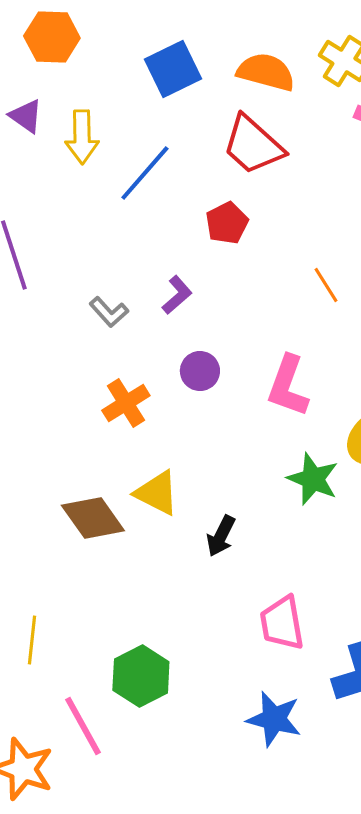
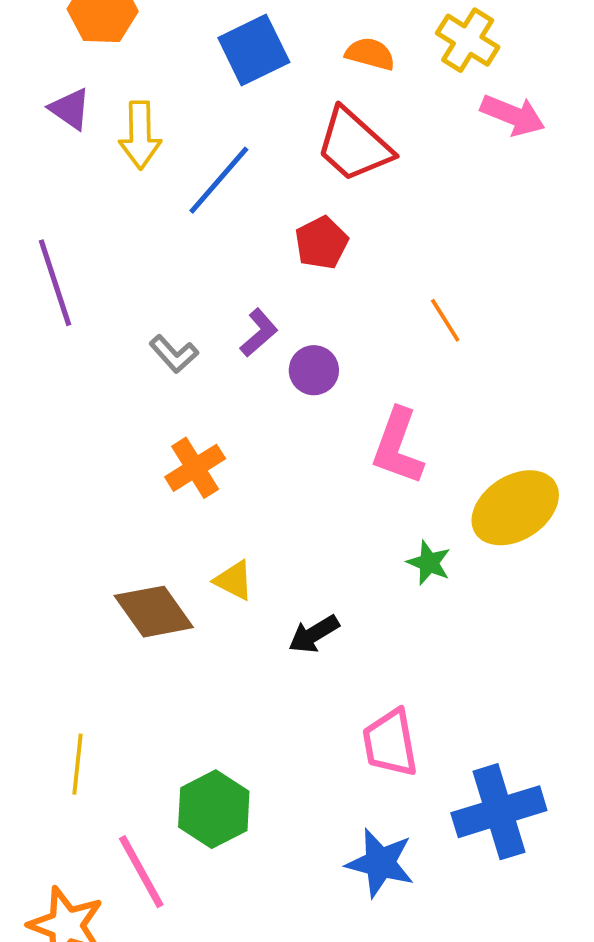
orange semicircle: (266, 72) -> (370, 54), size x0.7
purple circle: (200, 371) -> (314, 370), moved
green star: (313, 479) -> (429, 563), size x0.7
yellow triangle: (157, 493) -> (234, 580), size x0.7
black arrow: (221, 536) -> (314, 634), turned 33

